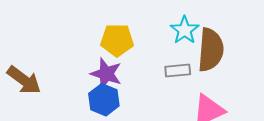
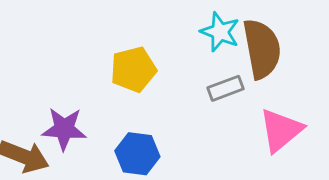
purple star: (106, 74) -> (64, 129), moved

